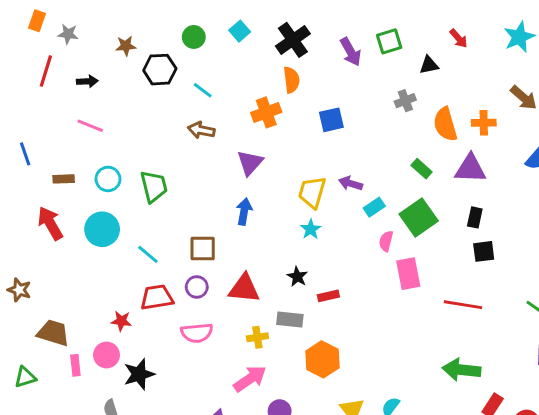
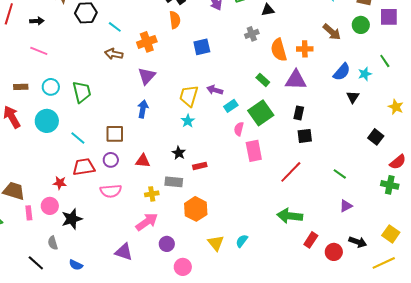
orange cross: (266, 112) -> (147, 42), moved
red triangle: (244, 288) -> (143, 161), size x0.7
red line: (463, 305) -> (291, 172), turned -55

